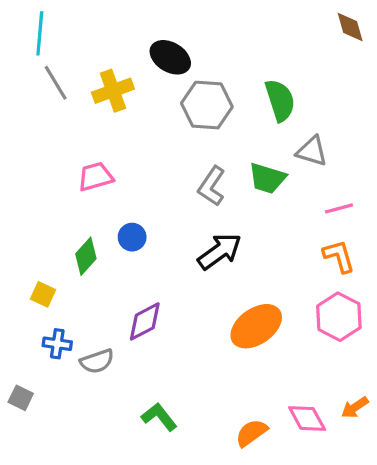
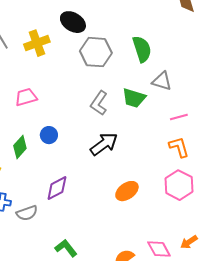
orange ellipse: (256, 326) -> (127, 191), size x0.7

